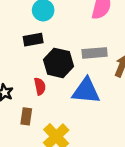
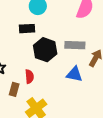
red semicircle: (40, 86) -> (29, 77), moved
blue triangle: (86, 91) -> (74, 74), moved, size x0.7

